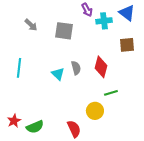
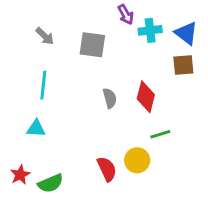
blue triangle: (127, 13) -> (186, 33), moved
cyan line: (19, 68) -> (43, 85), moved
cyan triangle: (58, 74) -> (36, 129), moved, turned -40
red semicircle: (74, 129) -> (107, 169), moved

